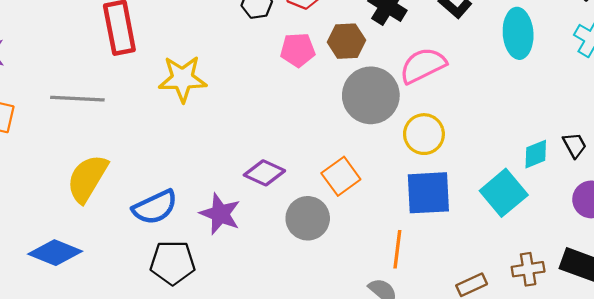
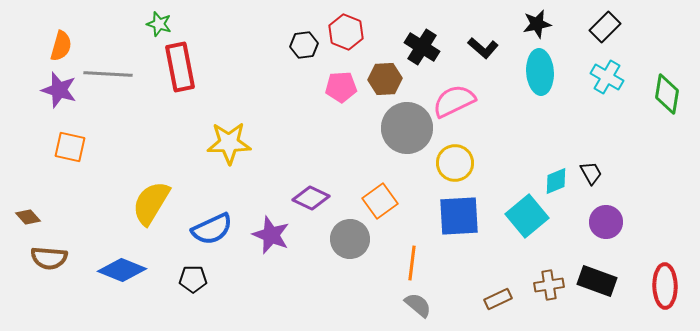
yellow star: (183, 79) -> (229, 143), moved
gray line: (77, 99) -> (108, 74), moved
orange line: (397, 249) -> (412, 263), moved
black pentagon: (173, 263) -> (193, 279), moved, size x0.7

